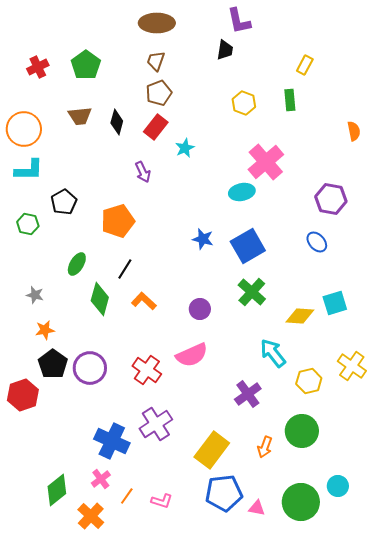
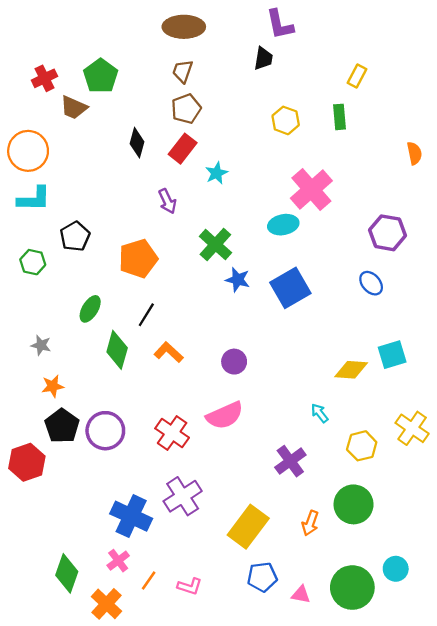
brown trapezoid: (80, 116) -> (74, 108), moved, turned 30
green cross: (252, 292) -> (215, 245), moved
cyan arrow: (273, 353) -> (320, 413), size x0.6
green diamond: (57, 490) -> (67, 573), turned -32
blue pentagon: (224, 493) -> (262, 577), size x0.7

